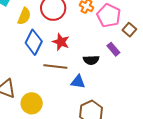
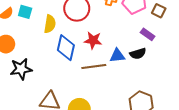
black semicircle: (91, 60) -> (138, 54), moved
blue triangle: (78, 82) -> (117, 56), moved

